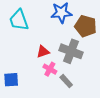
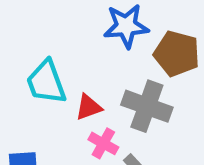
cyan trapezoid: (19, 20) -> (46, 82), moved

